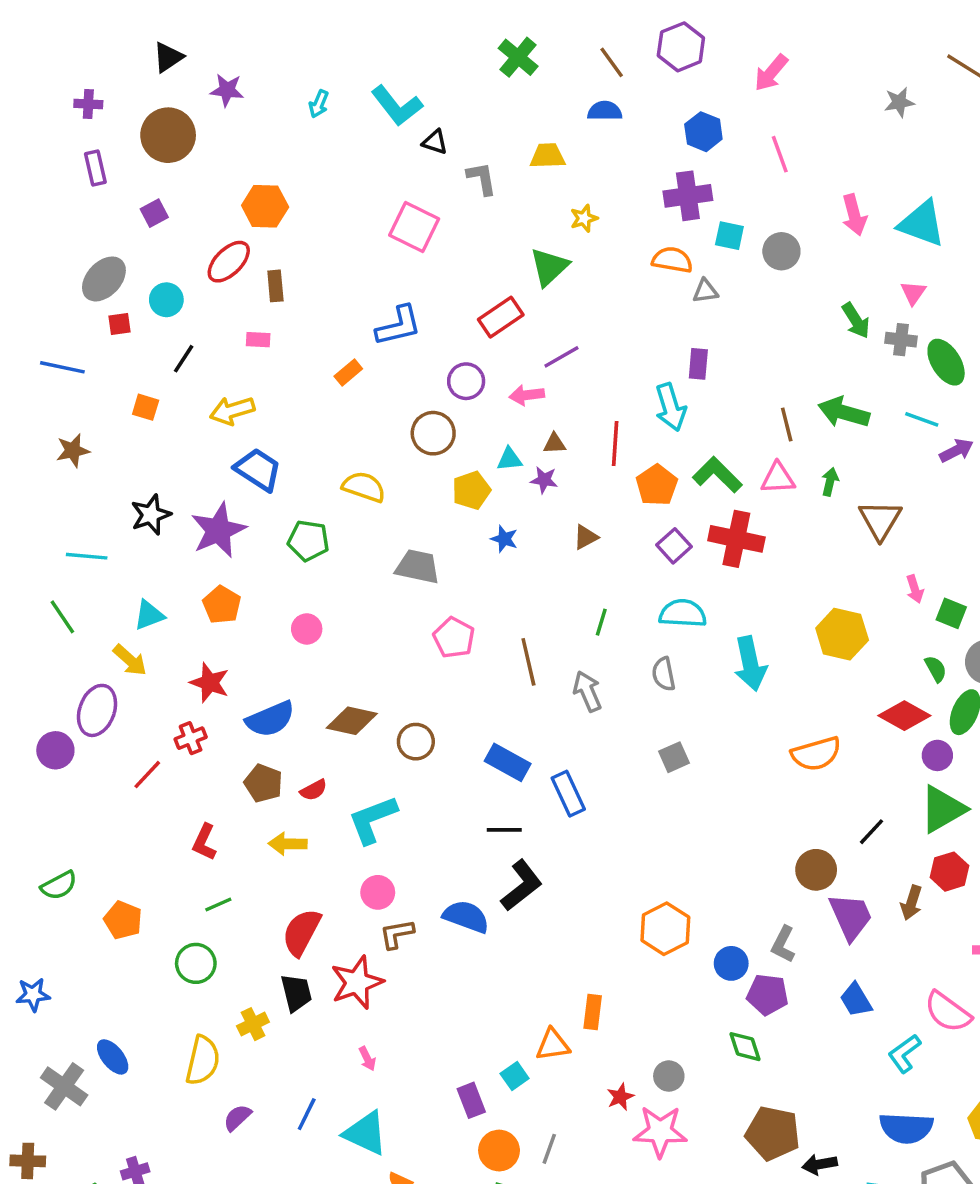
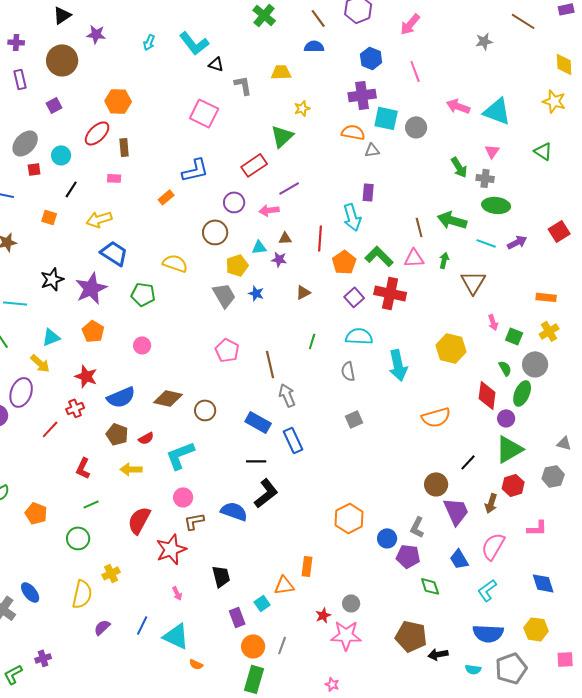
pink arrow: (854, 215) -> (458, 106), turned 125
cyan square: (729, 236) -> (386, 118), size x1.4
green ellipse: (946, 362) -> (496, 205), moved, turned -52
cyan line: (922, 419) -> (486, 243), moved
gray trapezoid: (418, 567) -> (224, 295), moved, turned 48
gray arrow: (587, 691) -> (287, 395), moved
red diamond: (904, 716) -> (487, 395), turned 68
black trapezoid: (296, 993) -> (221, 576), moved
pink semicircle: (948, 1012) -> (493, 546), moved, turned 84
green diamond: (745, 1047) -> (430, 586), moved

